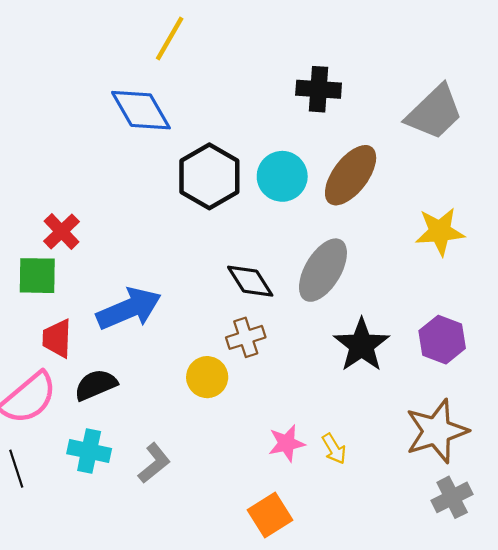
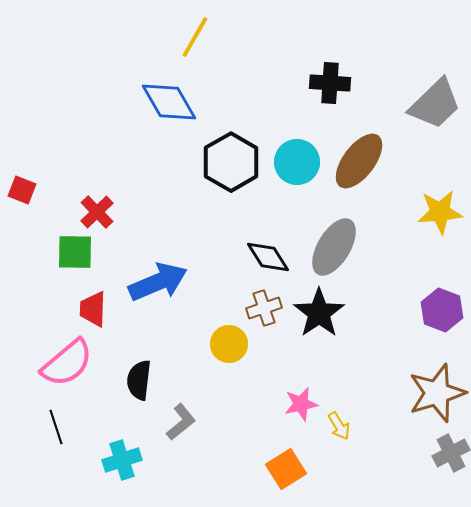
black star: (362, 345) -> (319, 313), moved
black semicircle: (96, 385) -> (139, 380), moved, turned -60
yellow arrow: (334, 449) -> (339, 426), moved
cyan cross: (89, 451) -> (122, 460), moved, turned -30

